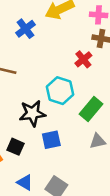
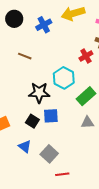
black square: (15, 147) -> (32, 121), moved

